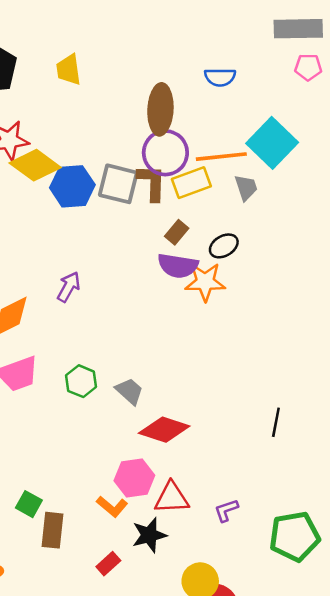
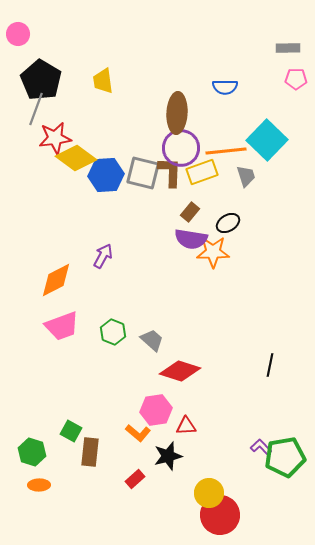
gray rectangle: (298, 29) -> (288, 48), size x0.6
red triangle: (172, 498) -> (186, 426), size x0.7
purple L-shape: (226, 510) -> (261, 447), moved, turned 65

